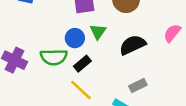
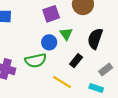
black semicircle: (132, 45) -> (95, 39), turned -35
black rectangle: (82, 64) -> (76, 61), moved

